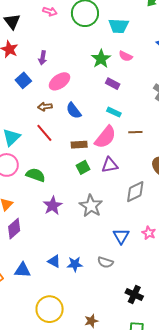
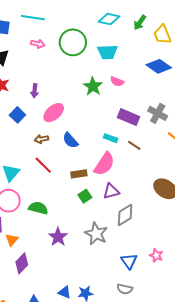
purple rectangle: (113, 84) -> (129, 117), moved, size x1.5
brown line: (135, 132) -> (134, 145), moved, turned 40
gray diamond: (135, 192) -> (125, 215), moved
gray semicircle: (105, 262) -> (125, 289), moved

